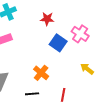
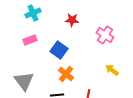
blue square: (58, 43) -> (59, 50), moved

